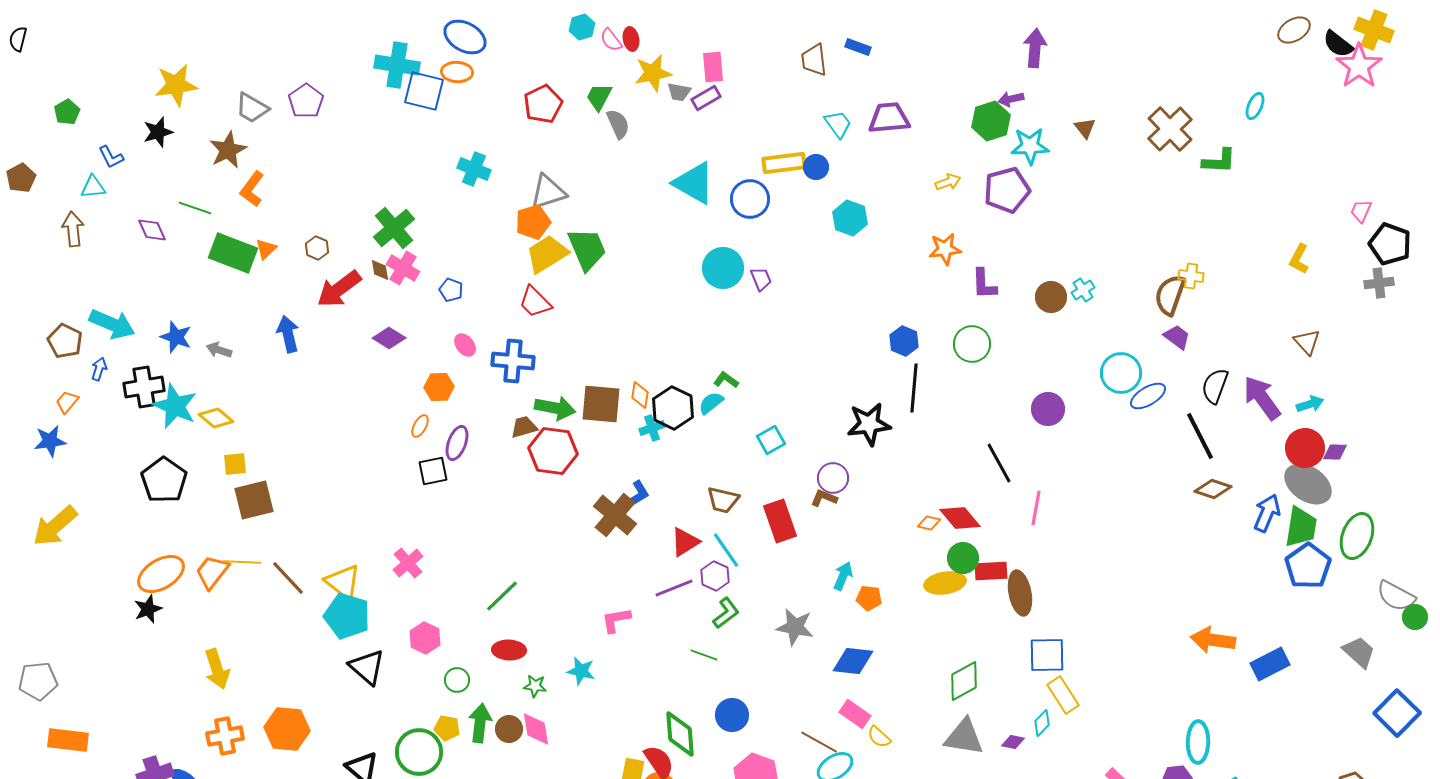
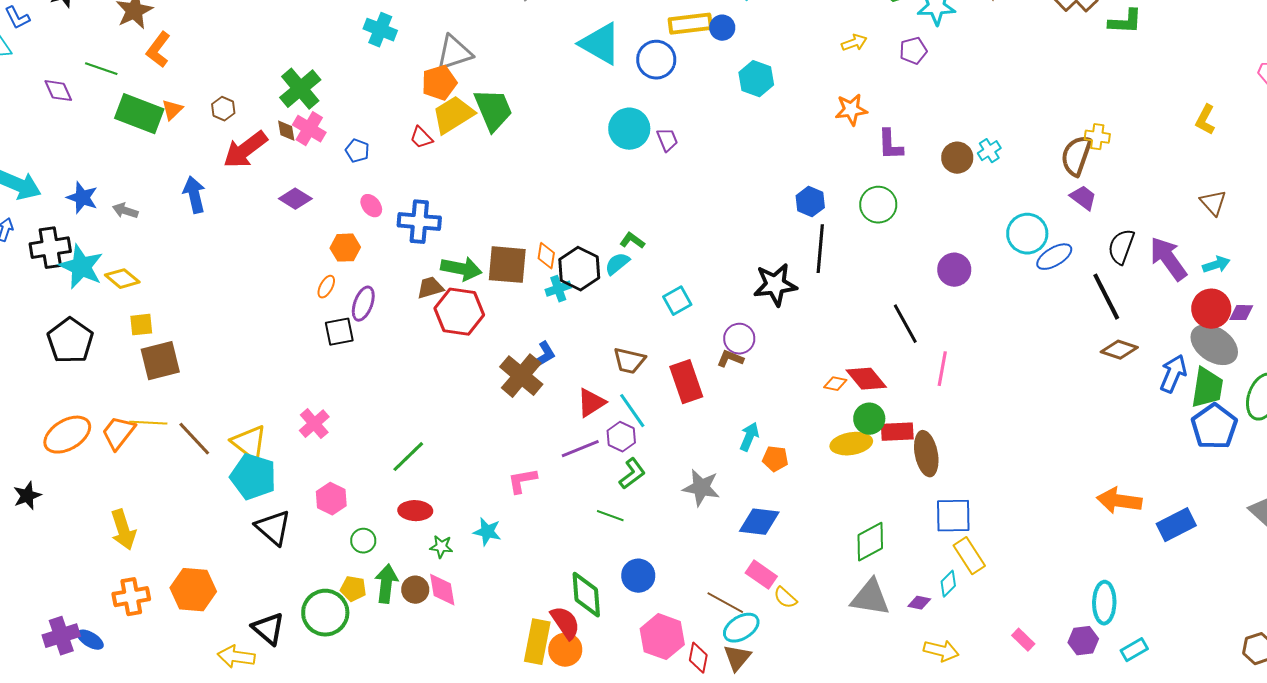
purple pentagon: (1007, 190) -> (913, 51), size x0.6
red trapezoid: (535, 302) -> (421, 138), moved, size x0.7
black star: (148, 609) -> (27, 496), moved

